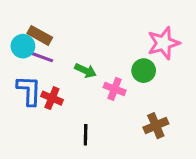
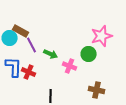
purple line: (41, 57) -> (32, 45), moved, turned 42
brown cross: (156, 126) -> (97, 90), turned 35

